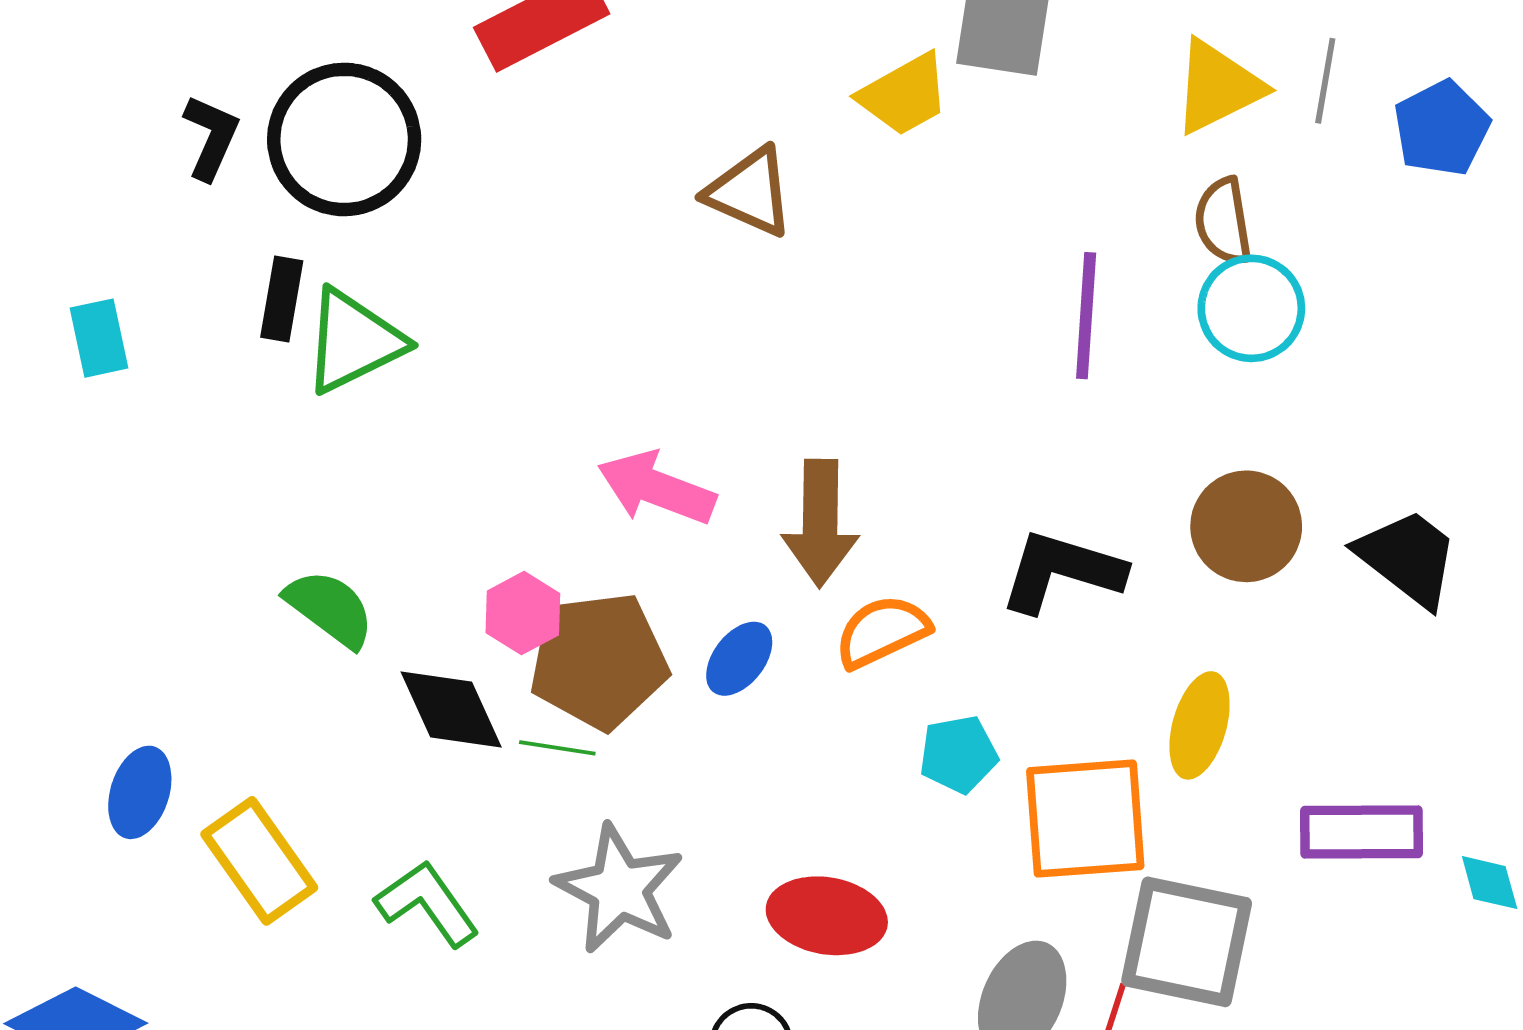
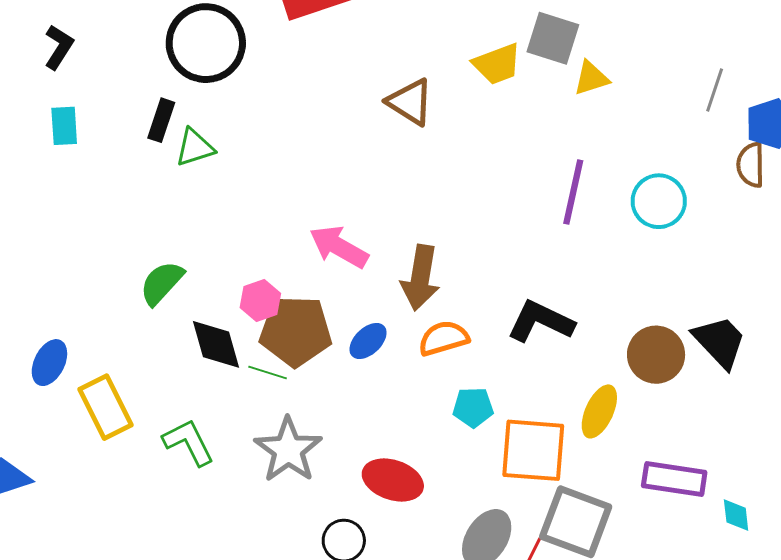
yellow triangle: (1218, 87) -> (591, 78), moved, size x0.7
black L-shape: (211, 137) -> (59, 47), moved
brown semicircle: (1223, 221) -> (751, 165), moved
green triangle: (353, 341) -> (195, 147), size x0.7
brown circle: (1246, 526) -> (656, 355), moved
green semicircle: (330, 608) -> (162, 283), turned -93

